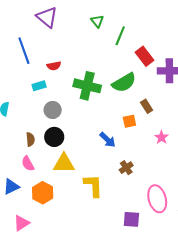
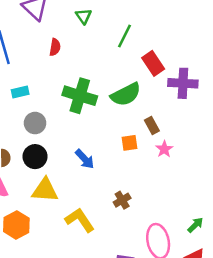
green triangle: (97, 21) -> (84, 16), moved
red semicircle: (54, 66) -> (55, 47), moved, turned -72
pink star: (161, 137) -> (164, 149), moved
blue arrow: (108, 140) -> (85, 159), moved
yellow L-shape: (93, 186) -> (80, 220), turned -35

